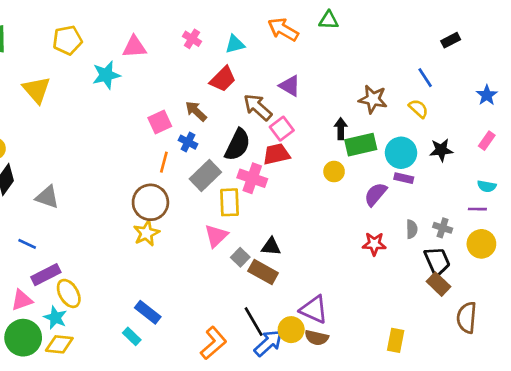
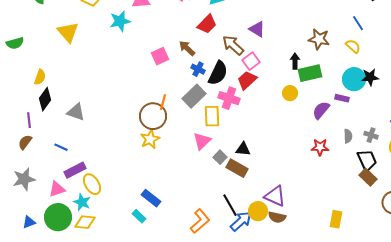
blue cross: (188, 142) -> (198, 69), moved
cyan circle: (401, 153) -> (354, 79), moved
red trapezoid: (276, 154) -> (247, 80), turned -30
orange line: (164, 162) -> (163, 102), moved

